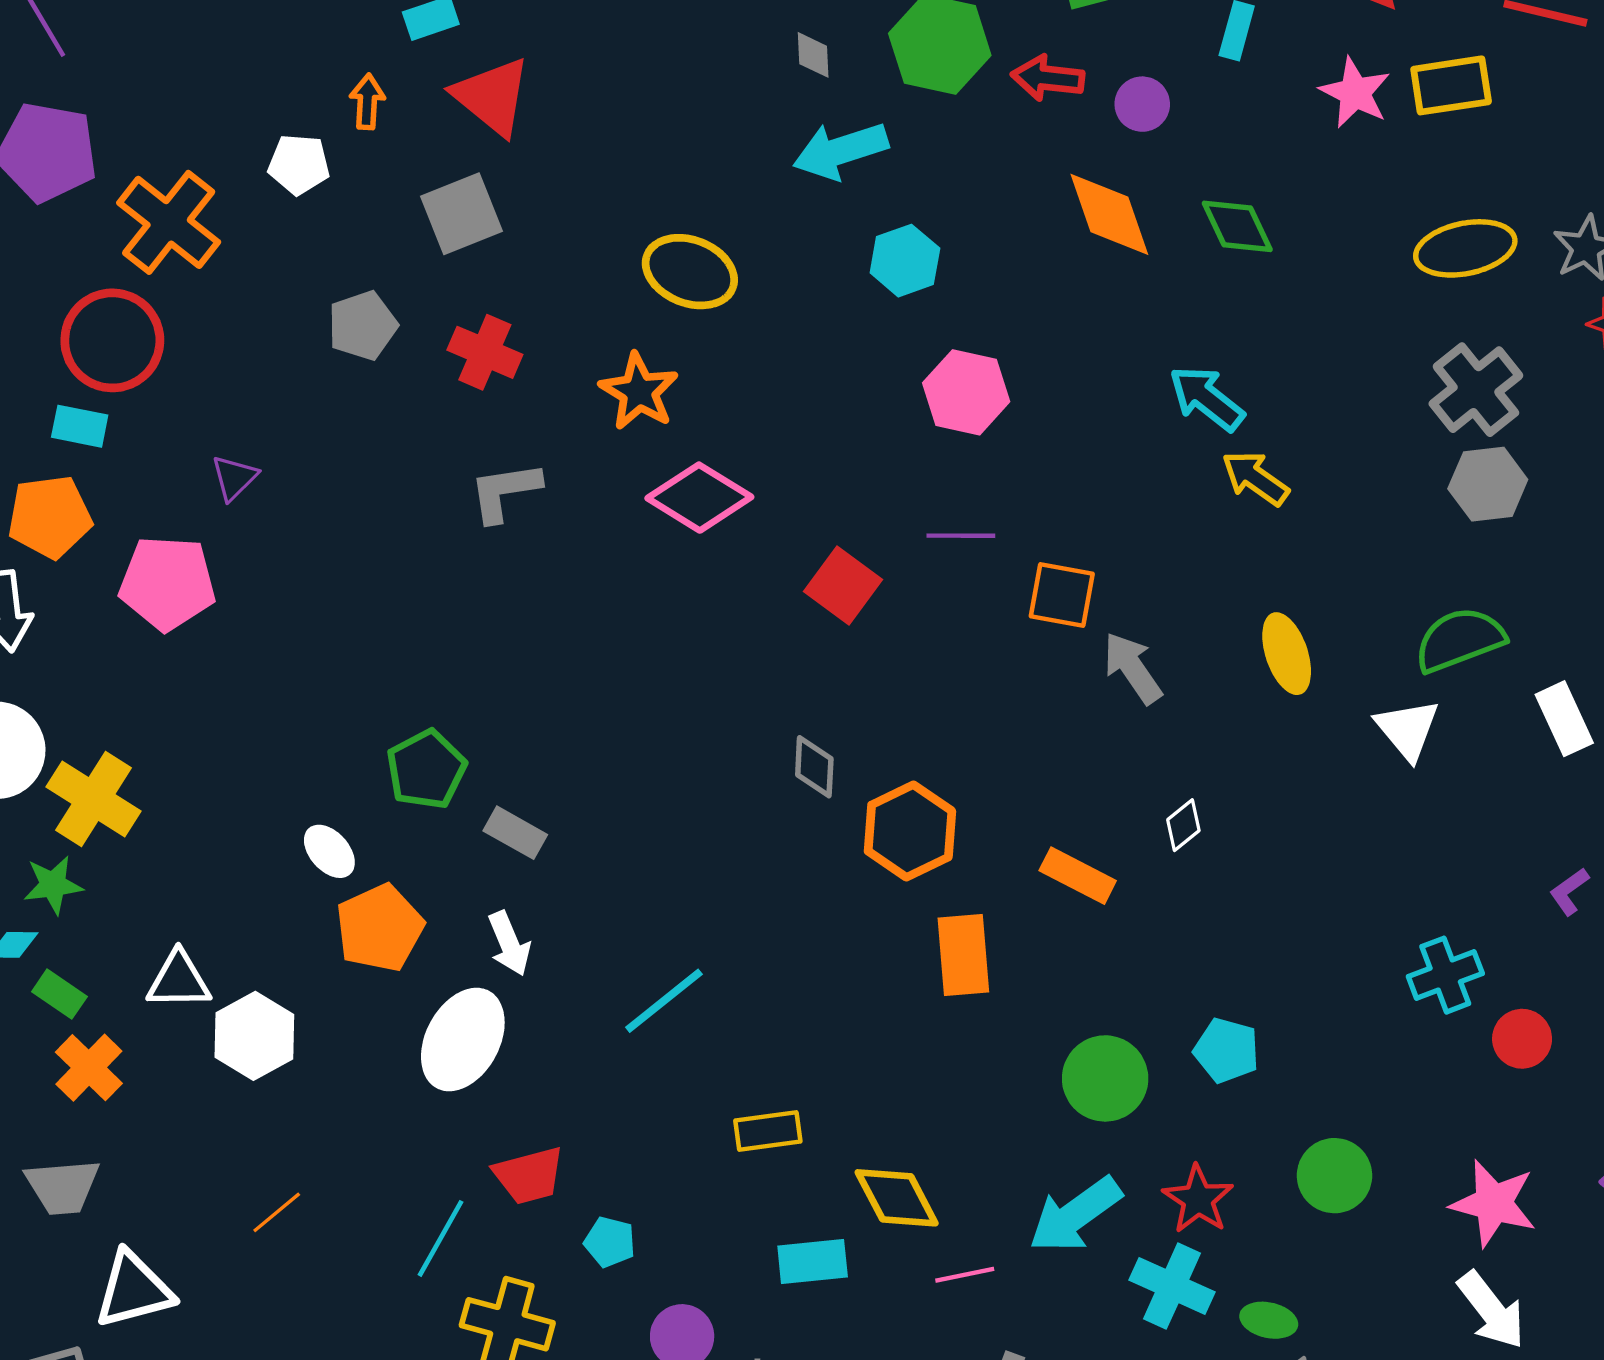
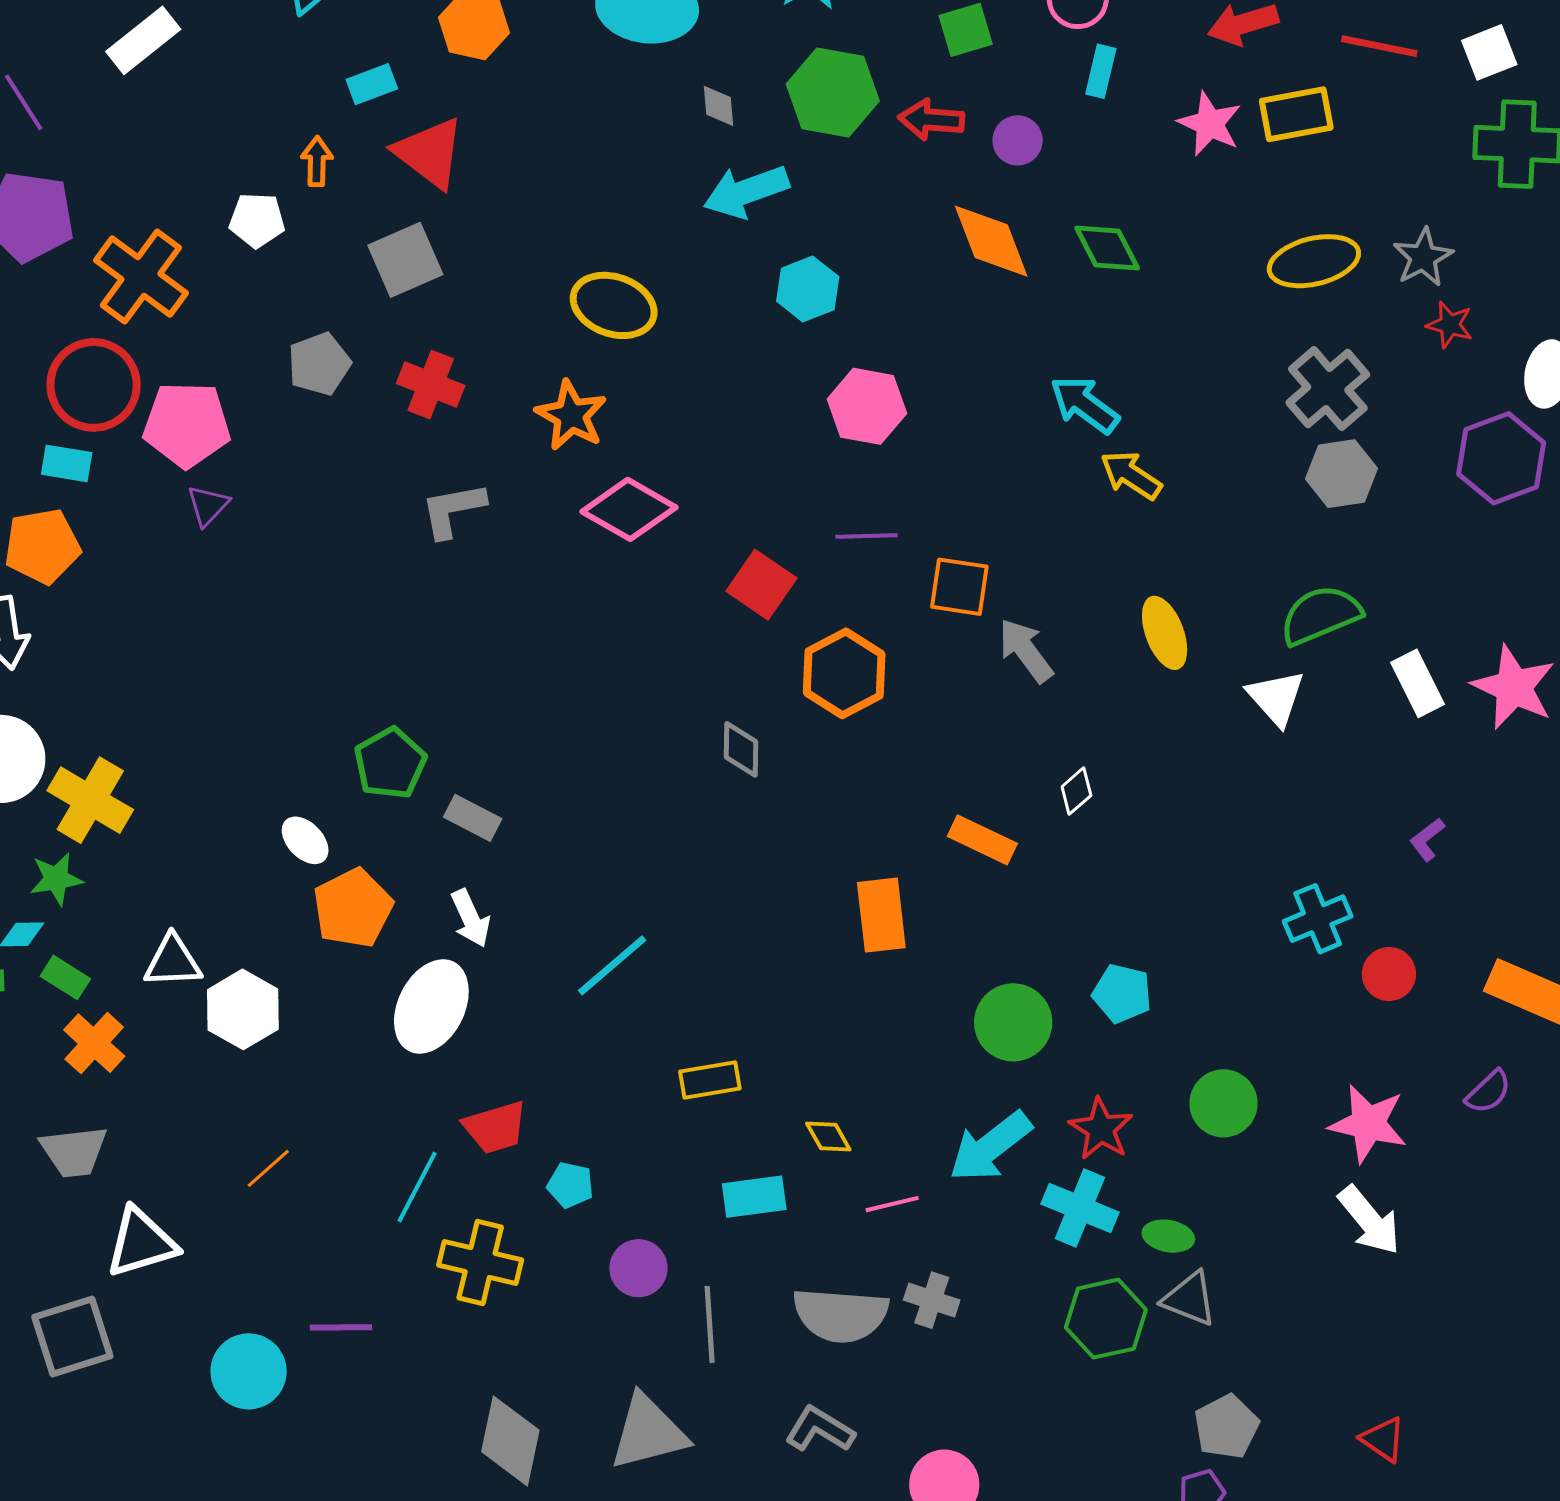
pink pentagon: (167, 583) -> (187, 425), moved
orange hexagon: (910, 831) -> (844, 673), moved
yellow diamond: (897, 1198) -> (828, 1137), size x0.6

